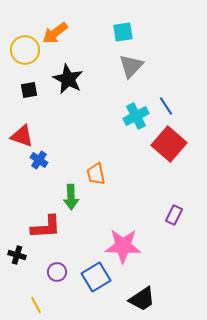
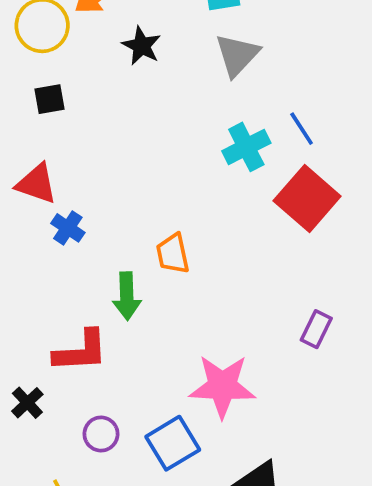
black star: (68, 79) -> (141, 46), moved, size x0.7
black cross: (17, 255) -> (27, 403), turned 30

